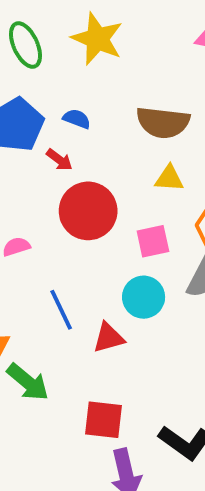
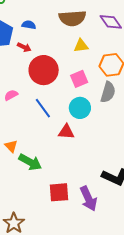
blue line: (61, 310) -> (43, 108), moved
red triangle: (109, 338) -> (66, 132), turned 30
red square: (104, 420) -> (59, 192), moved

